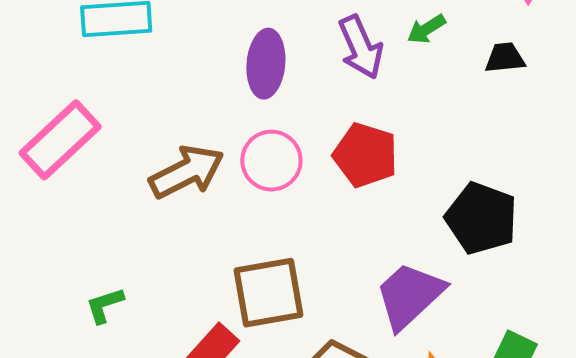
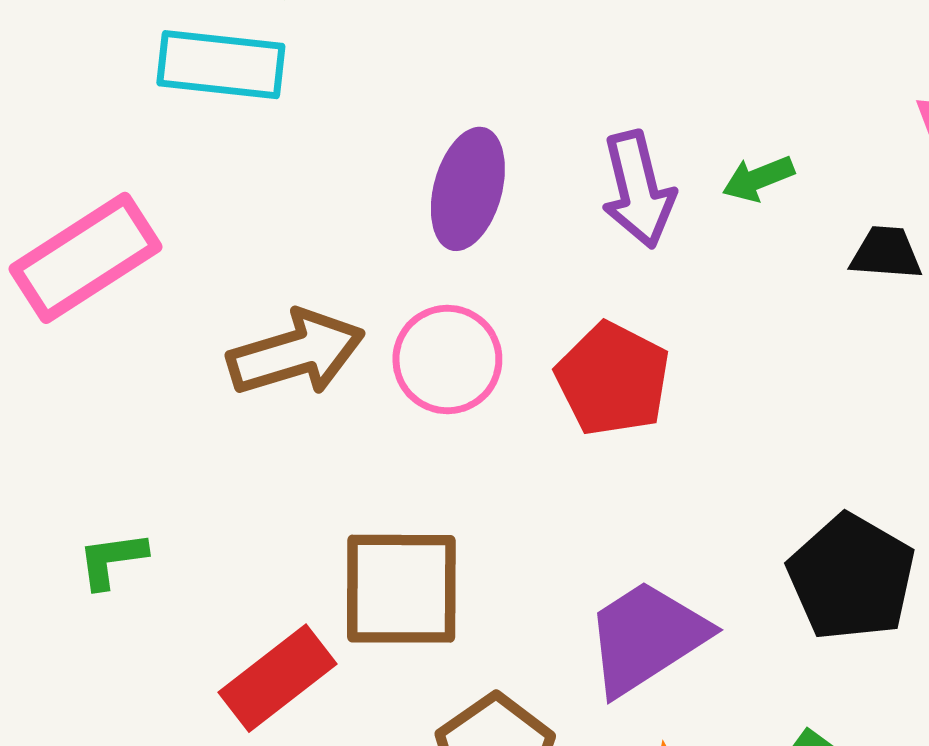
black pentagon: (481, 218) -> (851, 577), moved

